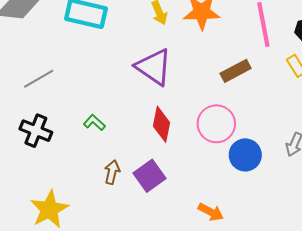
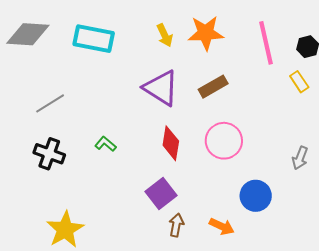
brown rectangle: (236, 71) -> (213, 87), moved
blue circle: (245, 155) -> (256, 196), moved
brown arrow: (112, 172) -> (176, 225), moved

